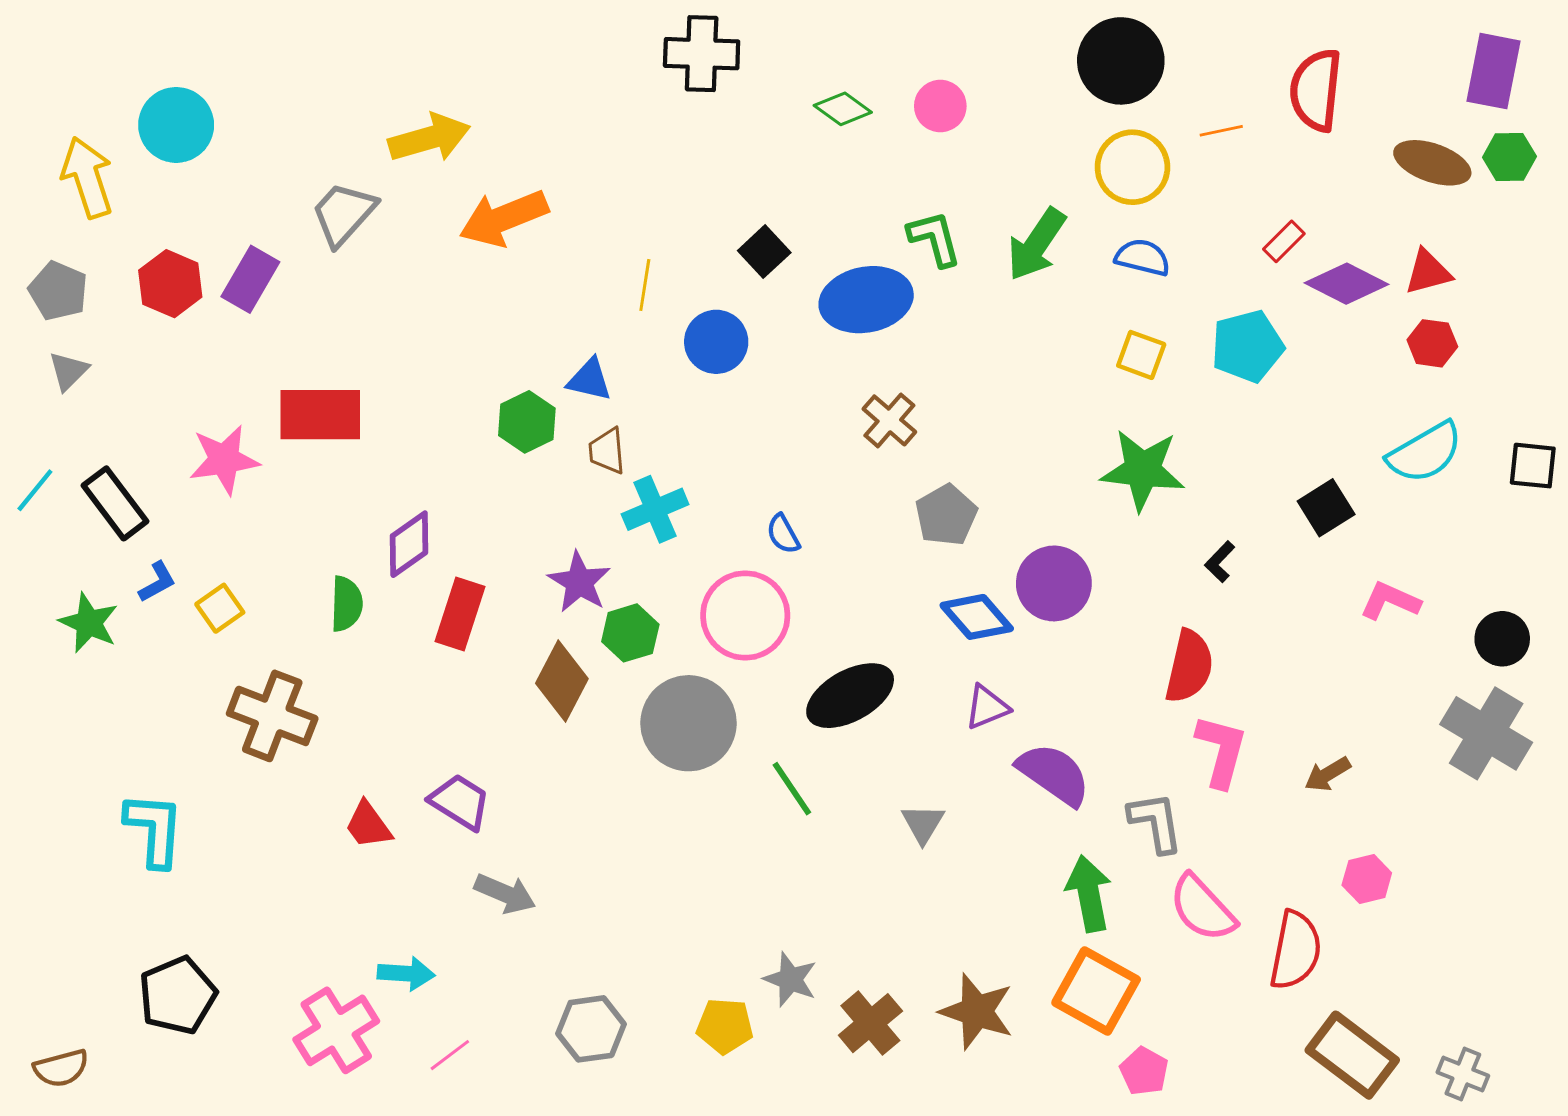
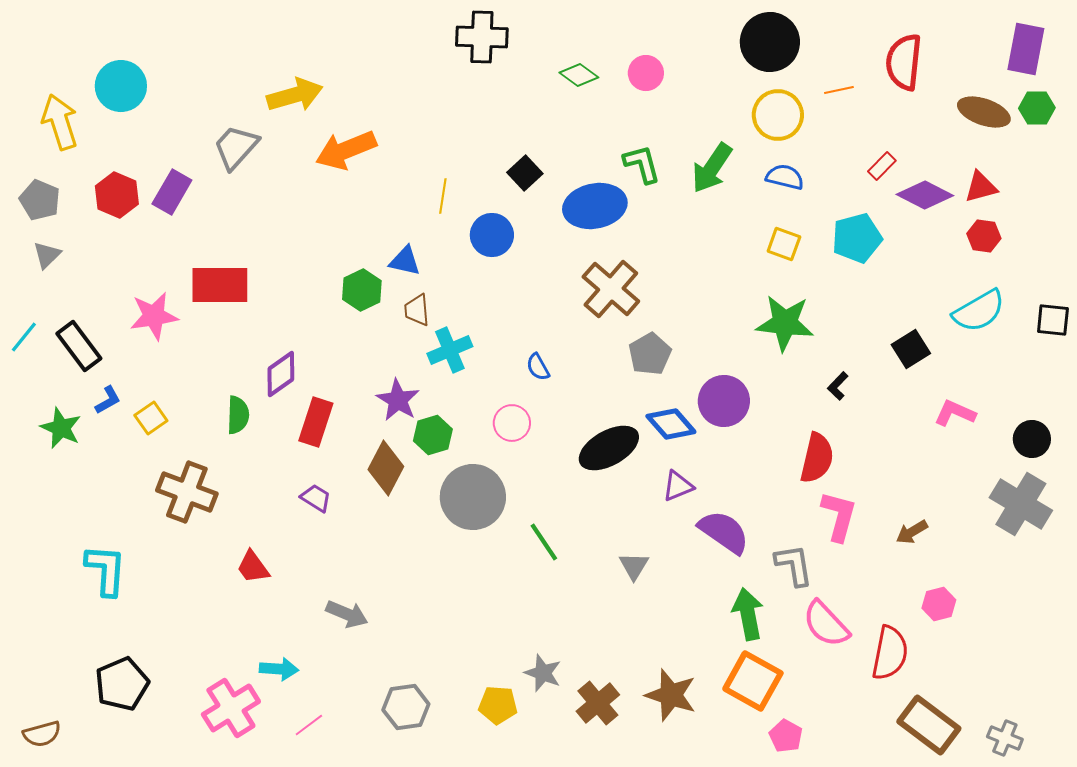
brown cross: (889, 420) -> (611, 289), size x1.5
pink circle: (745, 615) -> (512, 423), size x0.6
black ellipse: (850, 696) -> (609, 448), moved
purple trapezoid: (460, 802) -> (316, 498), moved, size x0.7

